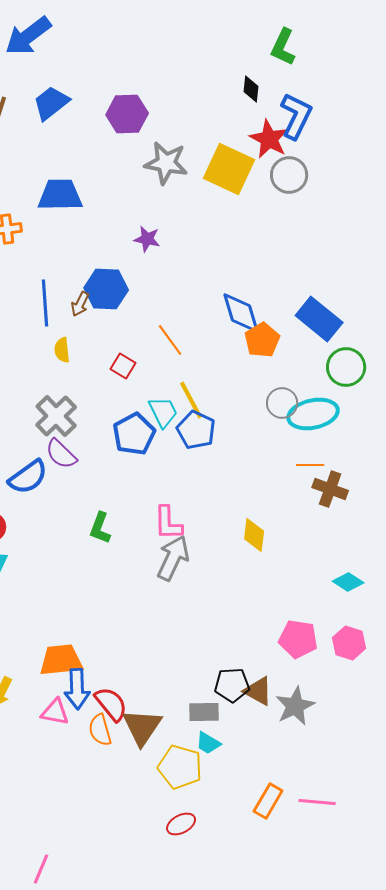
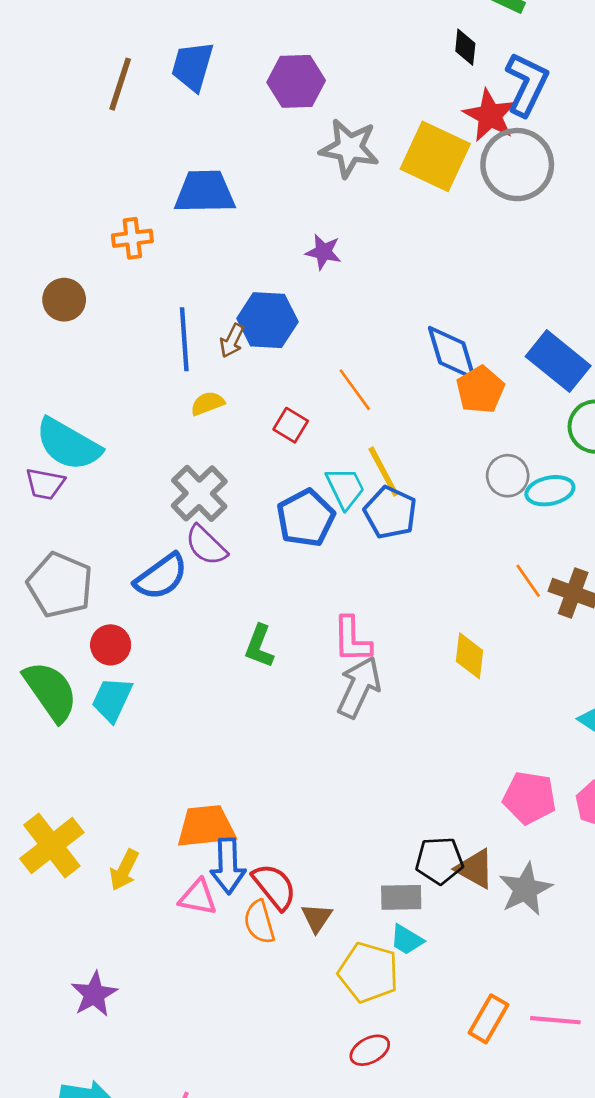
blue trapezoid: (51, 103) -> (192, 66), turned -36
gray circle: (289, 175) -> (517, 165), size x1.4
yellow semicircle: (62, 350) -> (207, 403), turned 75
cyan ellipse: (313, 414) -> (550, 491), size x0.7
orange line: (310, 465) -> (528, 581), moved, turned 56
brown triangle: (142, 727) -> (317, 918), size x0.6

